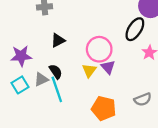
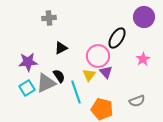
black ellipse: (135, 29) -> (117, 38), moved
gray triangle: (41, 79) -> (46, 83), size x1.5
cyan line: (57, 89) -> (76, 92), moved

